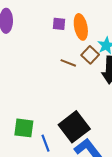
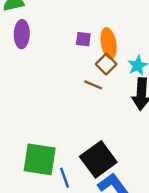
brown square: (90, 55) -> (106, 64), moved
green square: (24, 128) -> (40, 159), size x1.4

